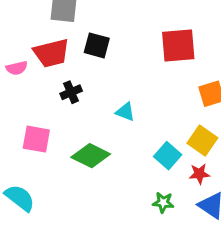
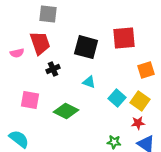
black square: (97, 45) -> (86, 47), moved, size x1.4
red trapezoid: (51, 53) -> (40, 43), turned -95
cyan square: (168, 156) -> (117, 98), moved

